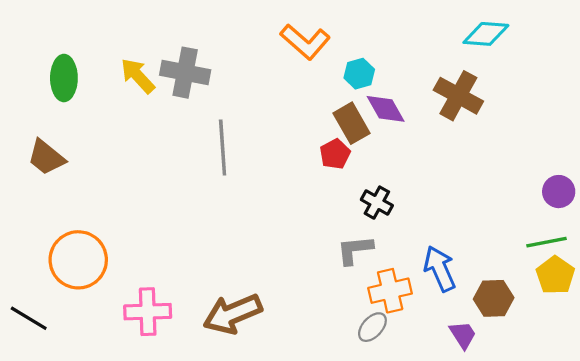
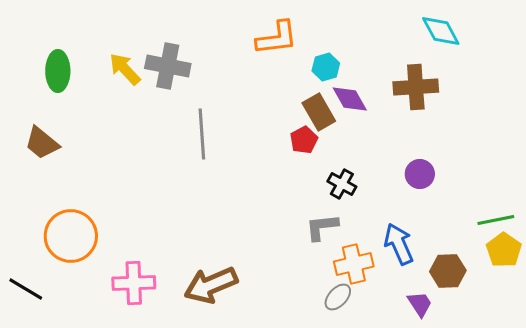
cyan diamond: (486, 34) -> (441, 31), turned 57
orange L-shape: (305, 42) -> (277, 38), turned -48
brown cross: (458, 96) -> (416, 87), turned -33
purple circle: (559, 192) -> (420, 174), moved

